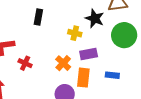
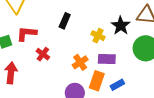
black rectangle: (38, 17) -> (65, 21), moved
blue rectangle: (112, 75) -> (117, 85), moved, turned -48

